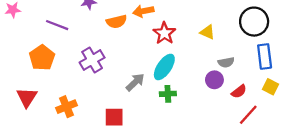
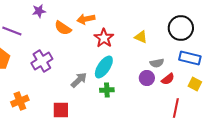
orange semicircle: (117, 22) -> (63, 28), turned 48
blue rectangle: (265, 57) -> (190, 58), turned -70
red semicircle: (239, 91) -> (168, 79), moved
red line: (248, 115) -> (176, 108), turned -30

